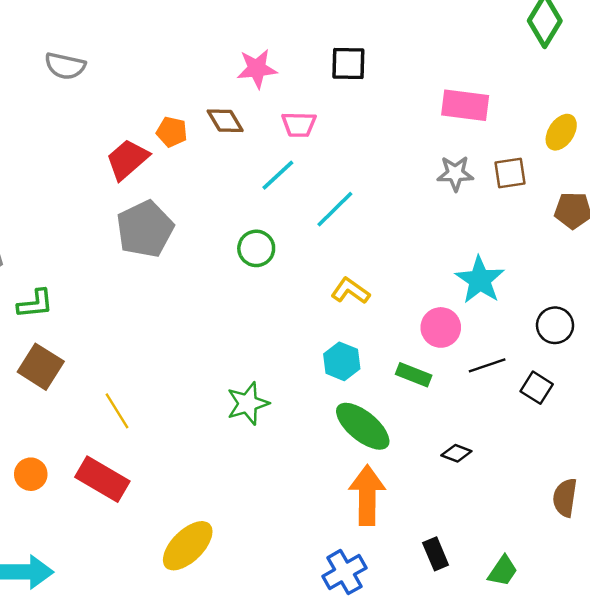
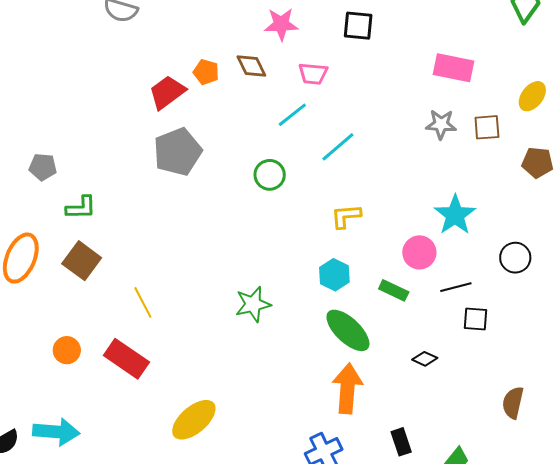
yellow L-shape: (350, 291) -> (346, 216), turned -44
black square: (537, 388) -> (476, 319), moved, turned -32

